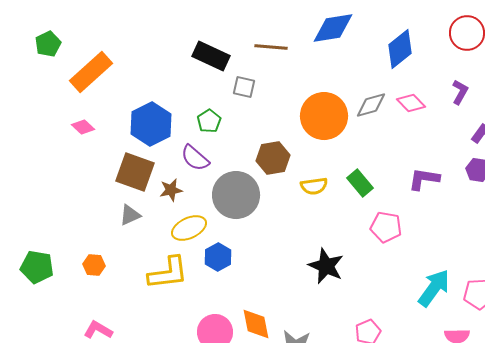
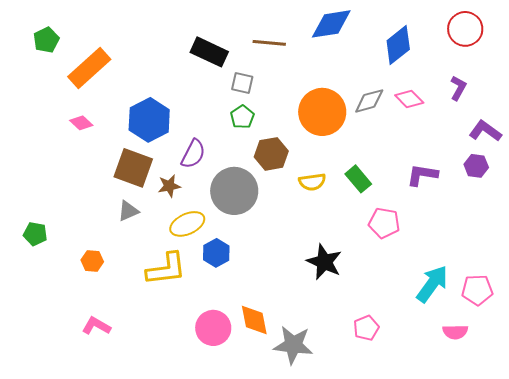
green pentagon: (209, 121) -> (242, 117), moved
purple semicircle: (195, 158) -> (193, 154), turned -104
green pentagon: (37, 267) -> (35, 234), moved, size x0.7

